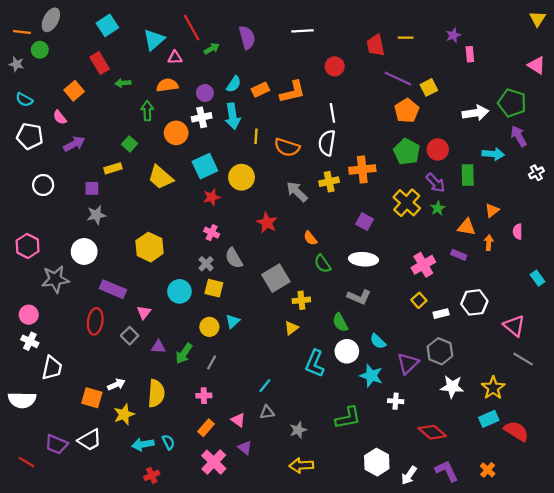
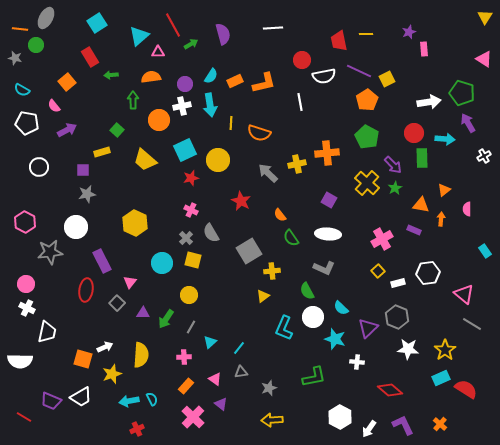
white semicircle: (327, 143) -> (324, 76), moved, turned -110
red circle: (438, 150) -> (414, 133), moved
purple rectangle: (113, 289) -> (102, 261), turned 40
cyan triangle: (233, 321) -> (210, 342), moved

